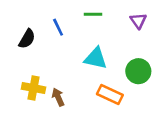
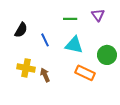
green line: (93, 14) -> (70, 19), moved
purple triangle: (138, 21) -> (98, 15), moved
blue line: (58, 27) -> (45, 40), moved

